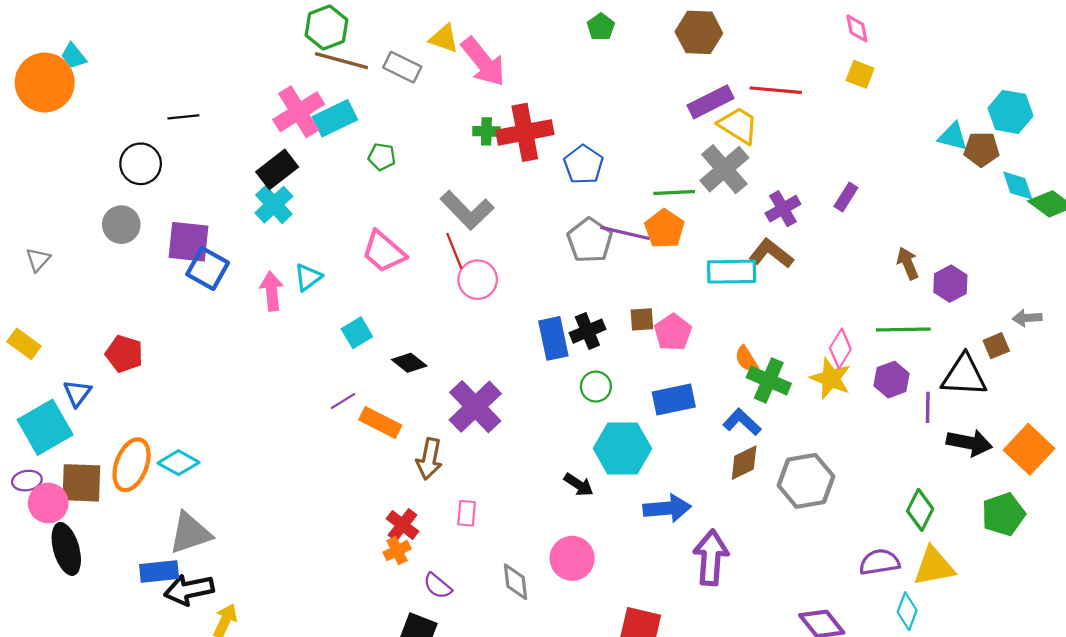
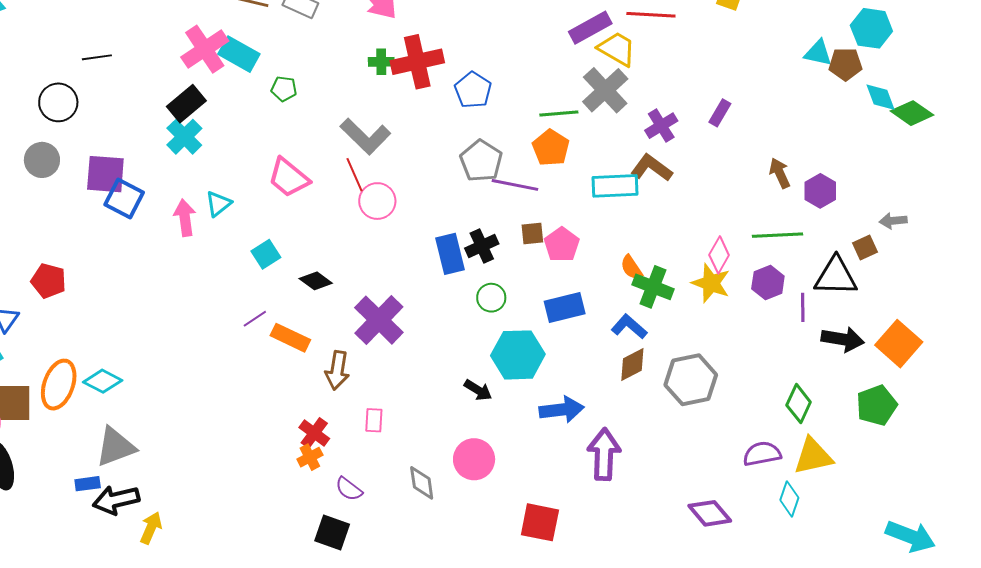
cyan rectangle: (335, 118) -> (239, 54), turned 57
purple line: (625, 233) -> (515, 185), moved
blue rectangle: (159, 571) -> (88, 484), size x0.7

